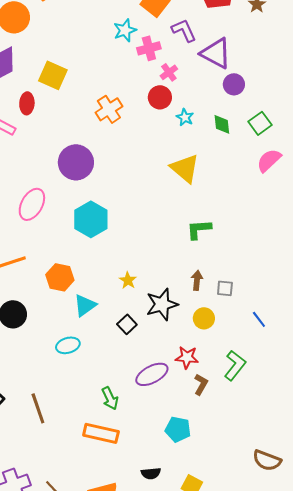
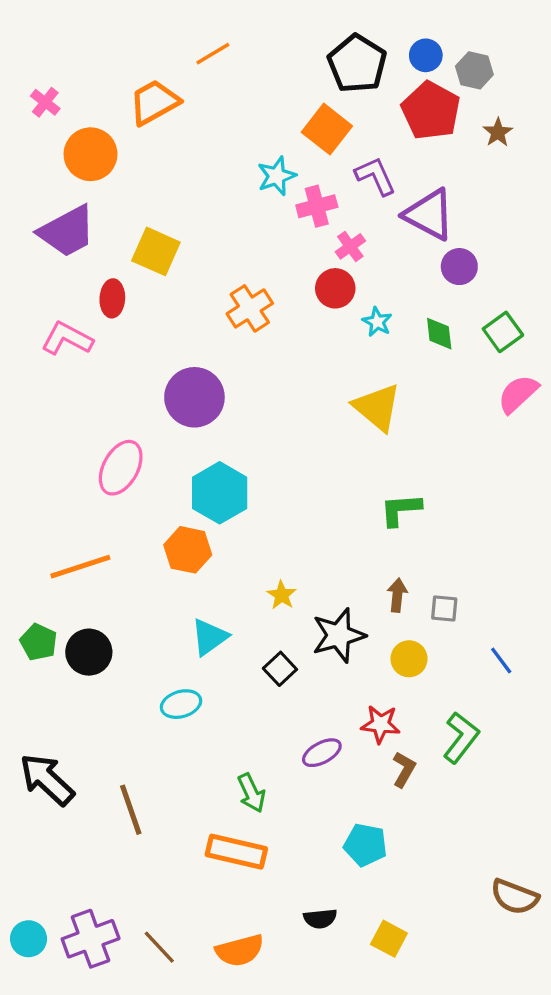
orange hexagon: (60, 277) -> (188, 550), moved
purple ellipse: (152, 374) -> (322, 753), size x0.7

